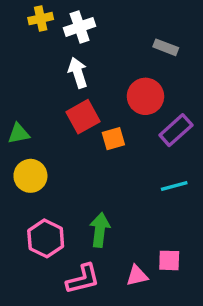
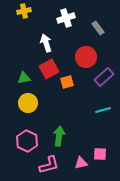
white cross: (80, 27) -> (66, 18), moved
gray rectangle: (166, 47) -> (98, 28), turned 32
green triangle: (19, 134) -> (24, 78), moved
yellow circle: (30, 176) -> (28, 103), moved

